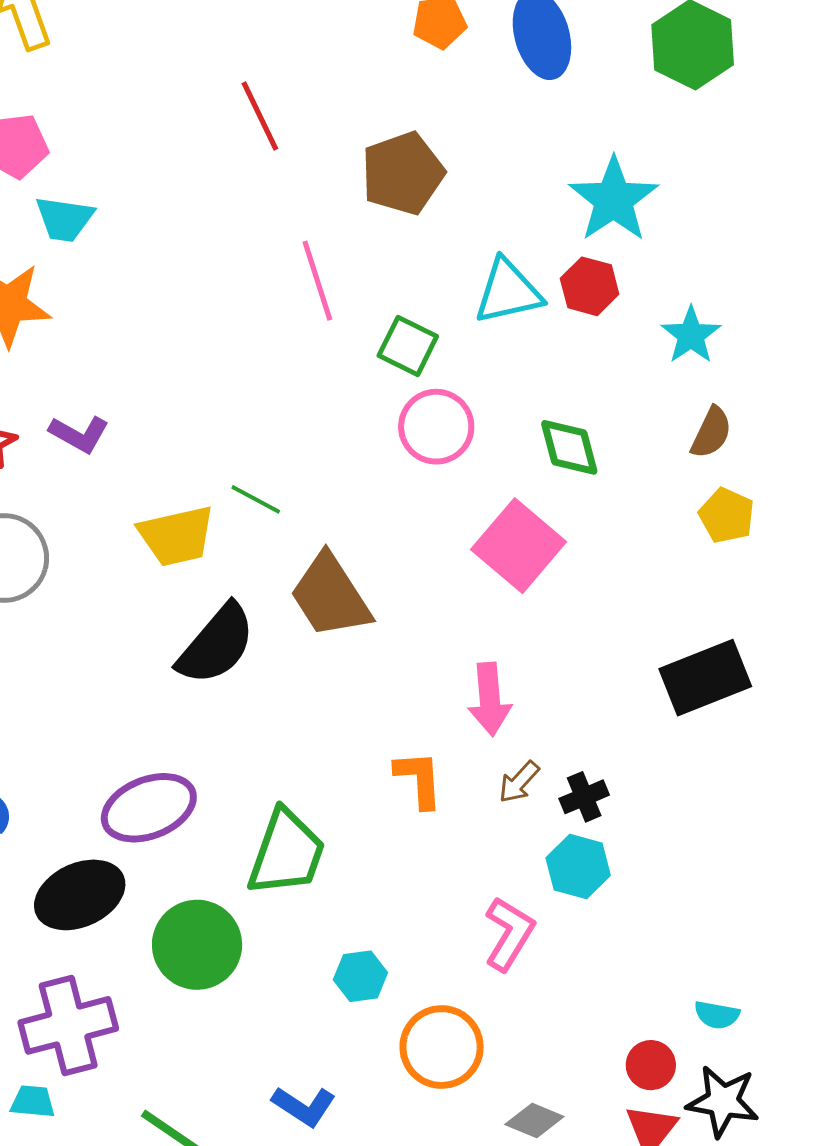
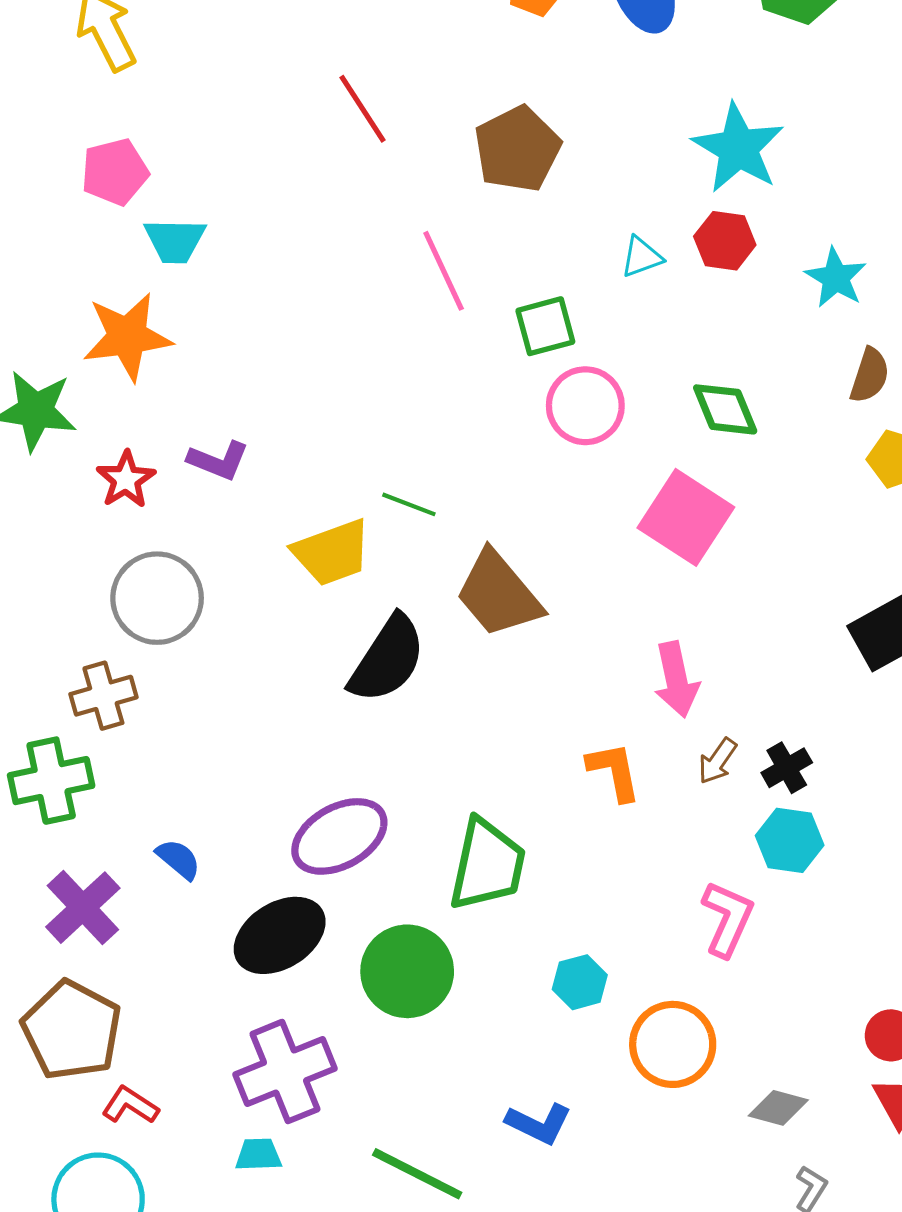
cyan triangle: (508, 292) -> (642, 257), size x0.6
green square: (408, 346) -> (545, 326), turned -34

